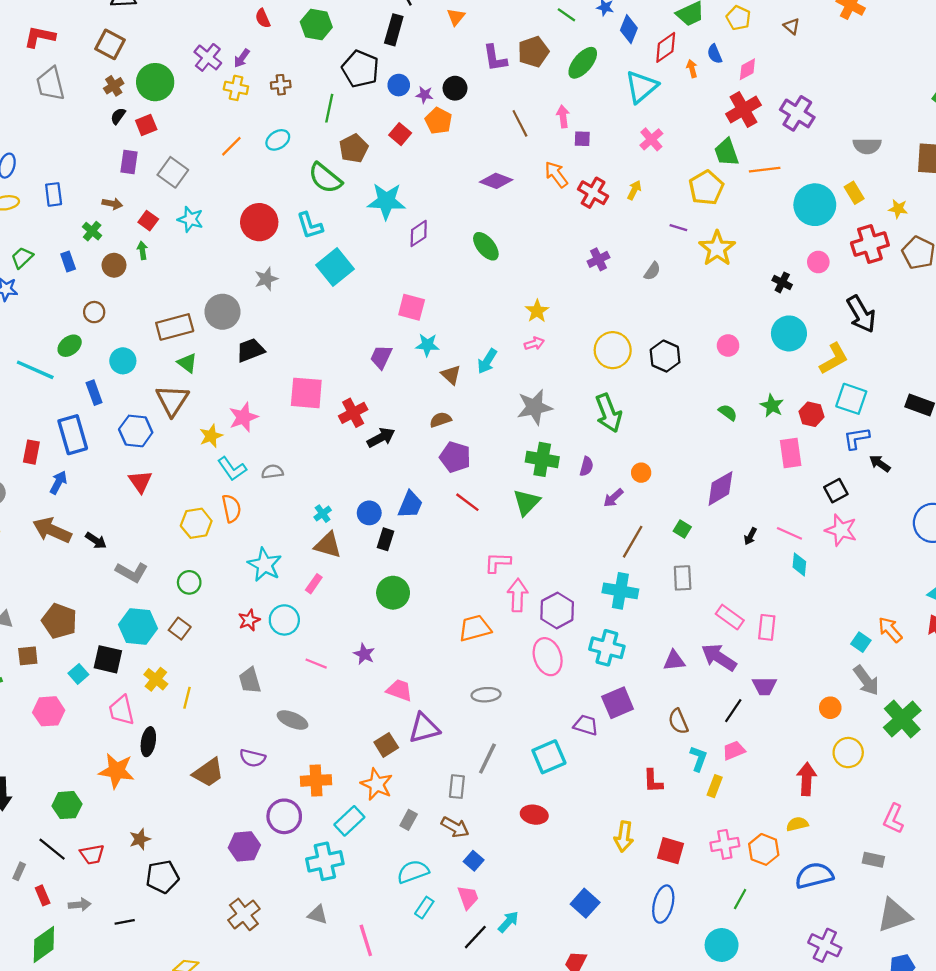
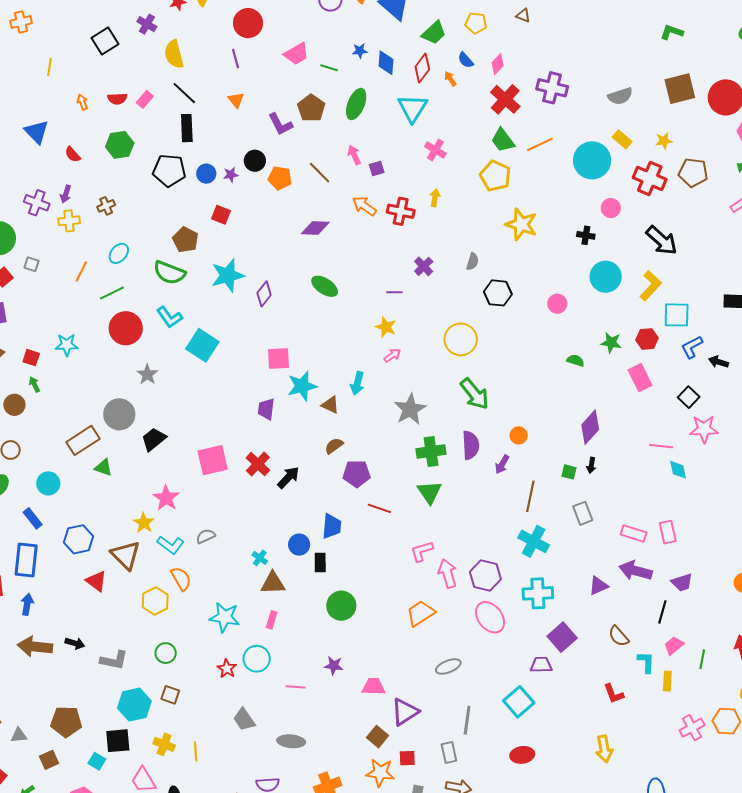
green line: (329, 108) -> (112, 293), moved, turned 70
orange pentagon: (439, 121) -> (280, 178), moved
gray square: (173, 172) -> (31, 264), moved, size x0.6
purple line: (678, 228) -> (394, 292), moved
red cross: (870, 244) -> (650, 178), turned -32
cyan star: (427, 345) -> (302, 386), size x1.4
black hexagon: (665, 356) -> (498, 293), moved
brown triangle: (172, 400) -> (126, 555), moved
blue rectangle: (73, 435) -> (26, 560), turned 40
purple semicircle: (587, 466) -> (471, 445), size x1.6
black arrow: (750, 536) -> (591, 465), moved
cyan cross: (620, 591) -> (534, 541), turned 36
red square: (670, 851) -> (407, 758), moved, size x0.7
green line: (740, 899) -> (702, 659), moved

